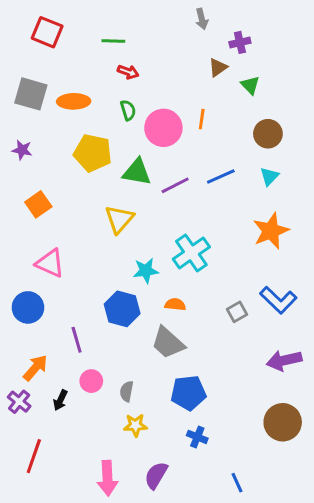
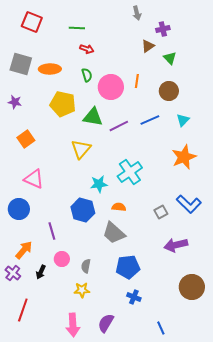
brown circle: (268, 134) -> (169, 91), moved
purple arrow: (284, 360) -> (176, 245), moved
yellow star: (135, 425) -> (82, 290), moved

